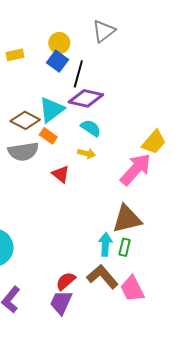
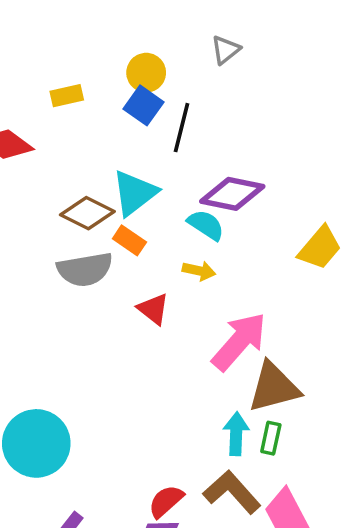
gray triangle: (104, 31) -> (226, 50), size x0.7
purple diamond: (86, 98) -> (232, 194), moved
pink arrow: (136, 169) -> (239, 341), moved

